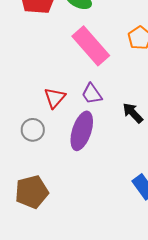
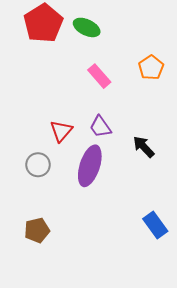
pink rectangle: (91, 46) -> (99, 76), size x0.6
brown pentagon: (32, 192) -> (37, 230), size x0.7

